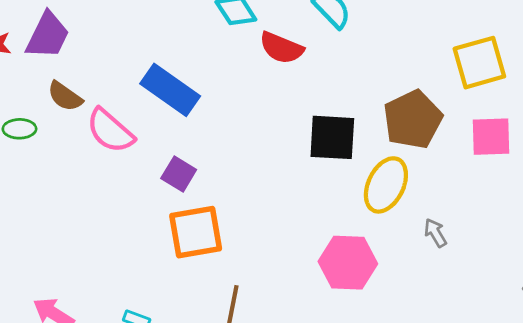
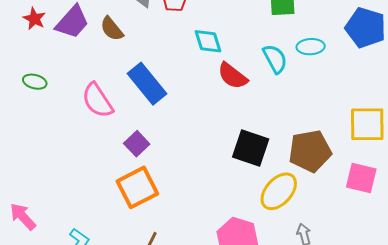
brown semicircle: (65, 96) -> (112, 29), moved
orange square: (196, 232) -> (137, 187), turned -33

